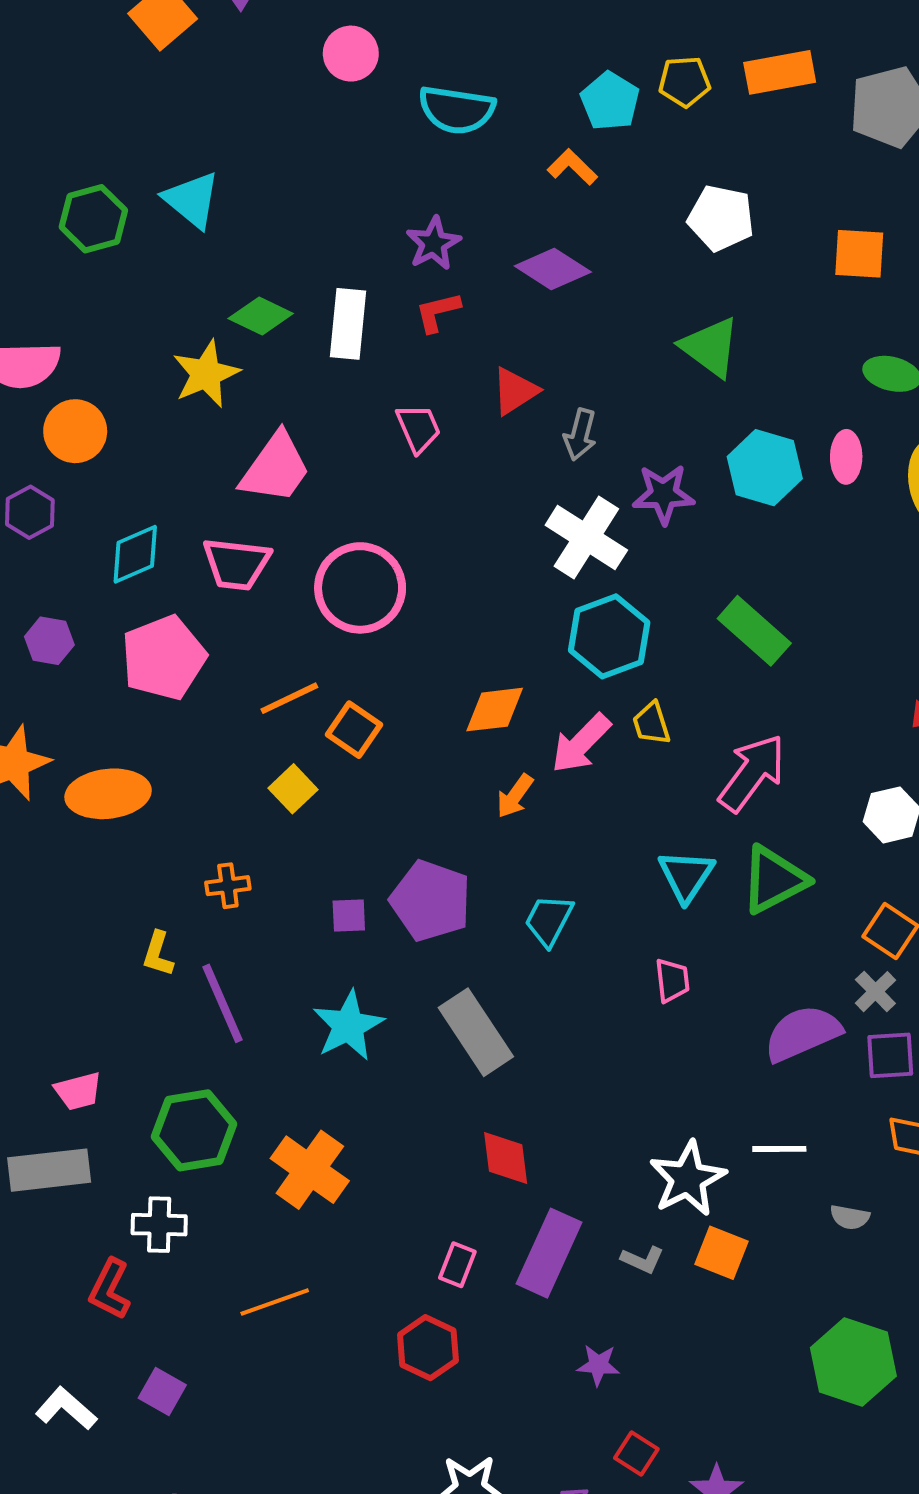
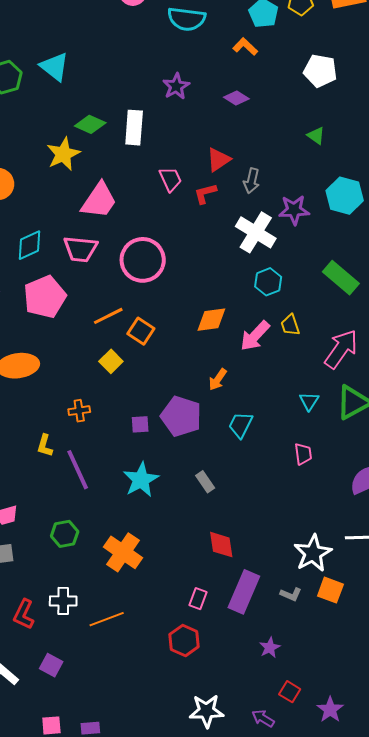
purple diamond: (553, 269) -> (236, 98), size x0.7
red L-shape: (438, 312) -> (205, 194), moved
green triangle: (710, 347) -> (316, 136), size x0.6
cyan hexagon: (609, 636) -> (268, 282), size x0.7
orange arrow: (515, 796) -> (218, 380), moved
cyan triangle: (686, 876) -> (309, 401), size x0.7
gray rectangle: (476, 1032) -> (205, 482), size x0.5
green hexagon: (194, 1130) -> (65, 534), size x0.7
white cross: (159, 1225) -> (63, 601), moved
purple star: (598, 1365) -> (270, 648), turned -30

